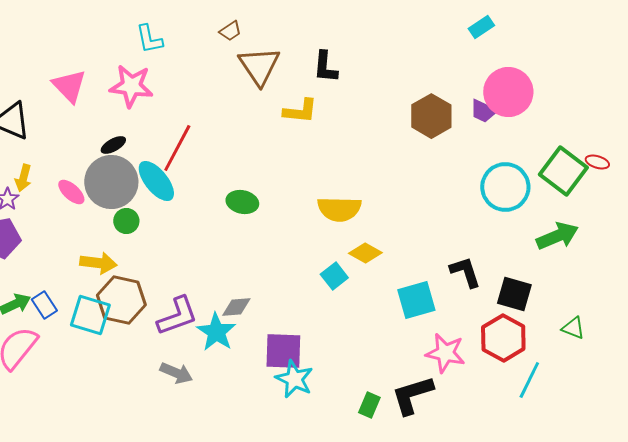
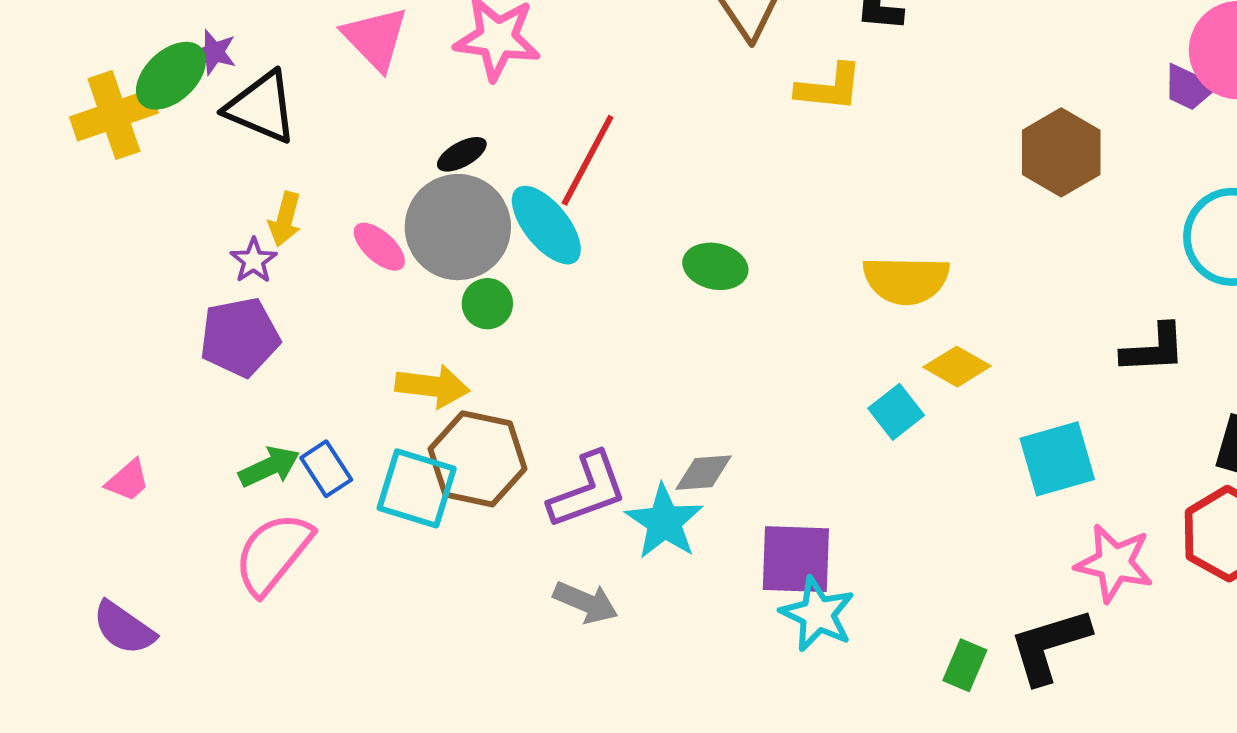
brown hexagon: (431, 116) -> (1061, 152), moved
black L-shape: (465, 272) -> (1154, 349), moved, turned 105

